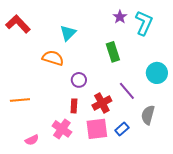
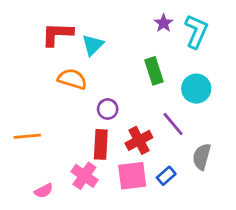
red L-shape: (18, 24) -> (57, 34), moved, turned -45
cyan circle: (157, 73) -> (196, 89), moved
red rectangle: (74, 106) -> (101, 144), size x1.5

